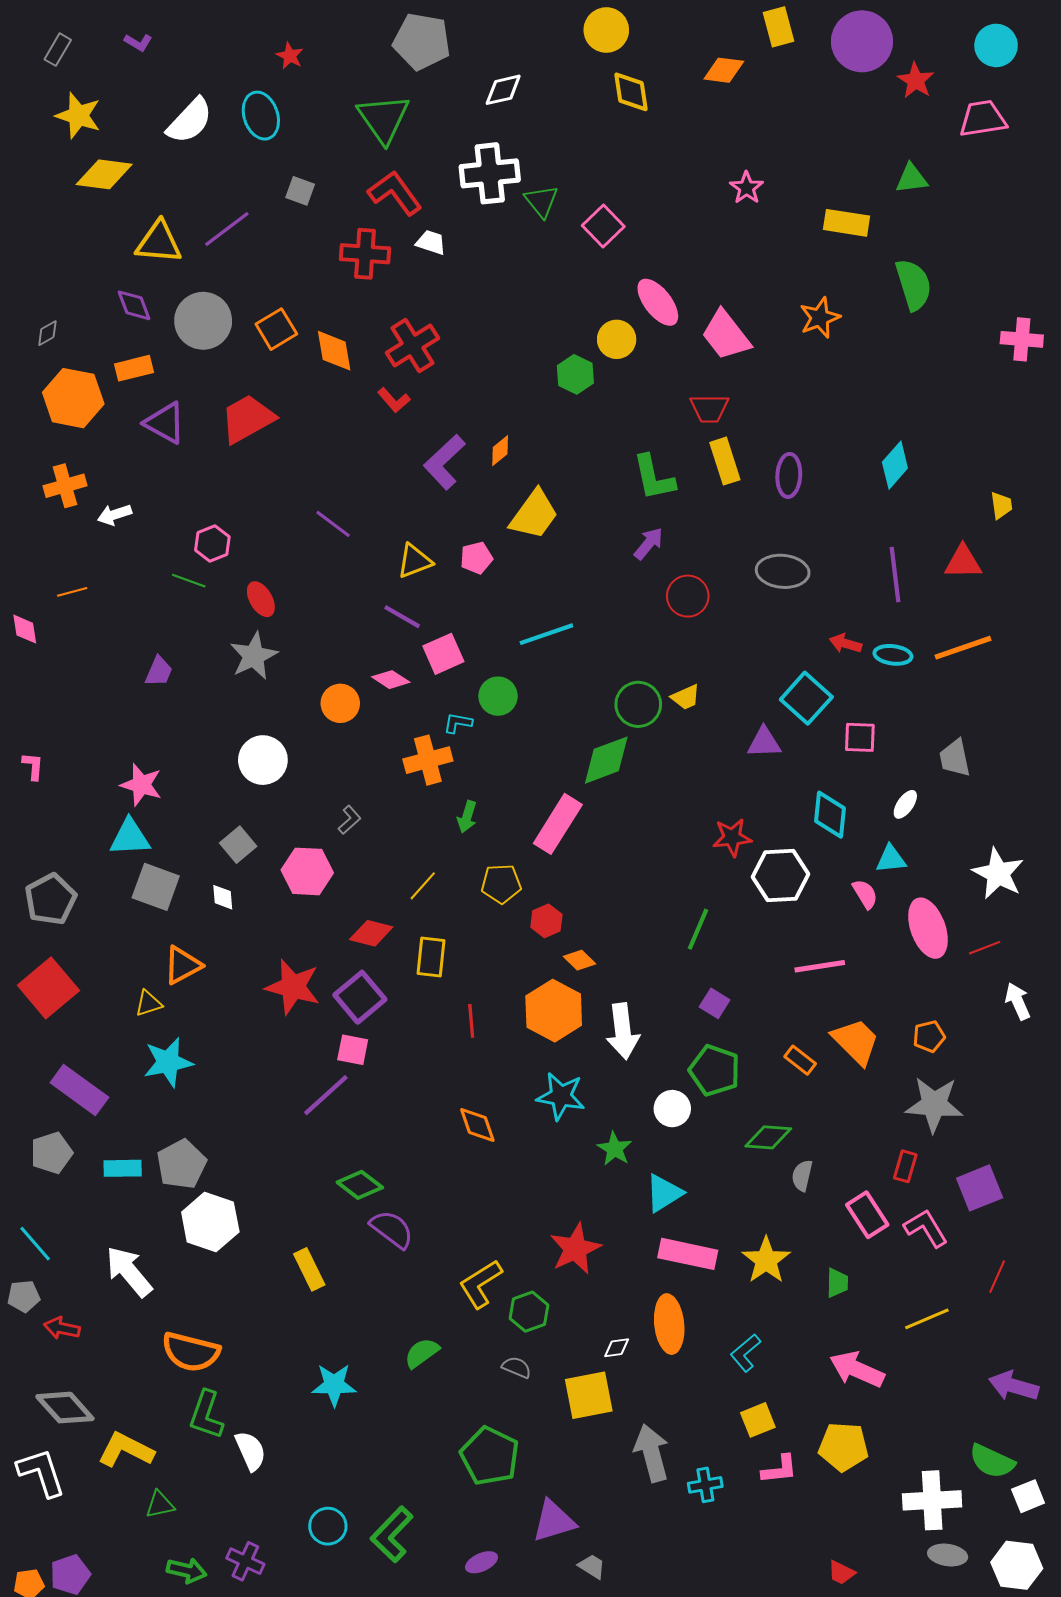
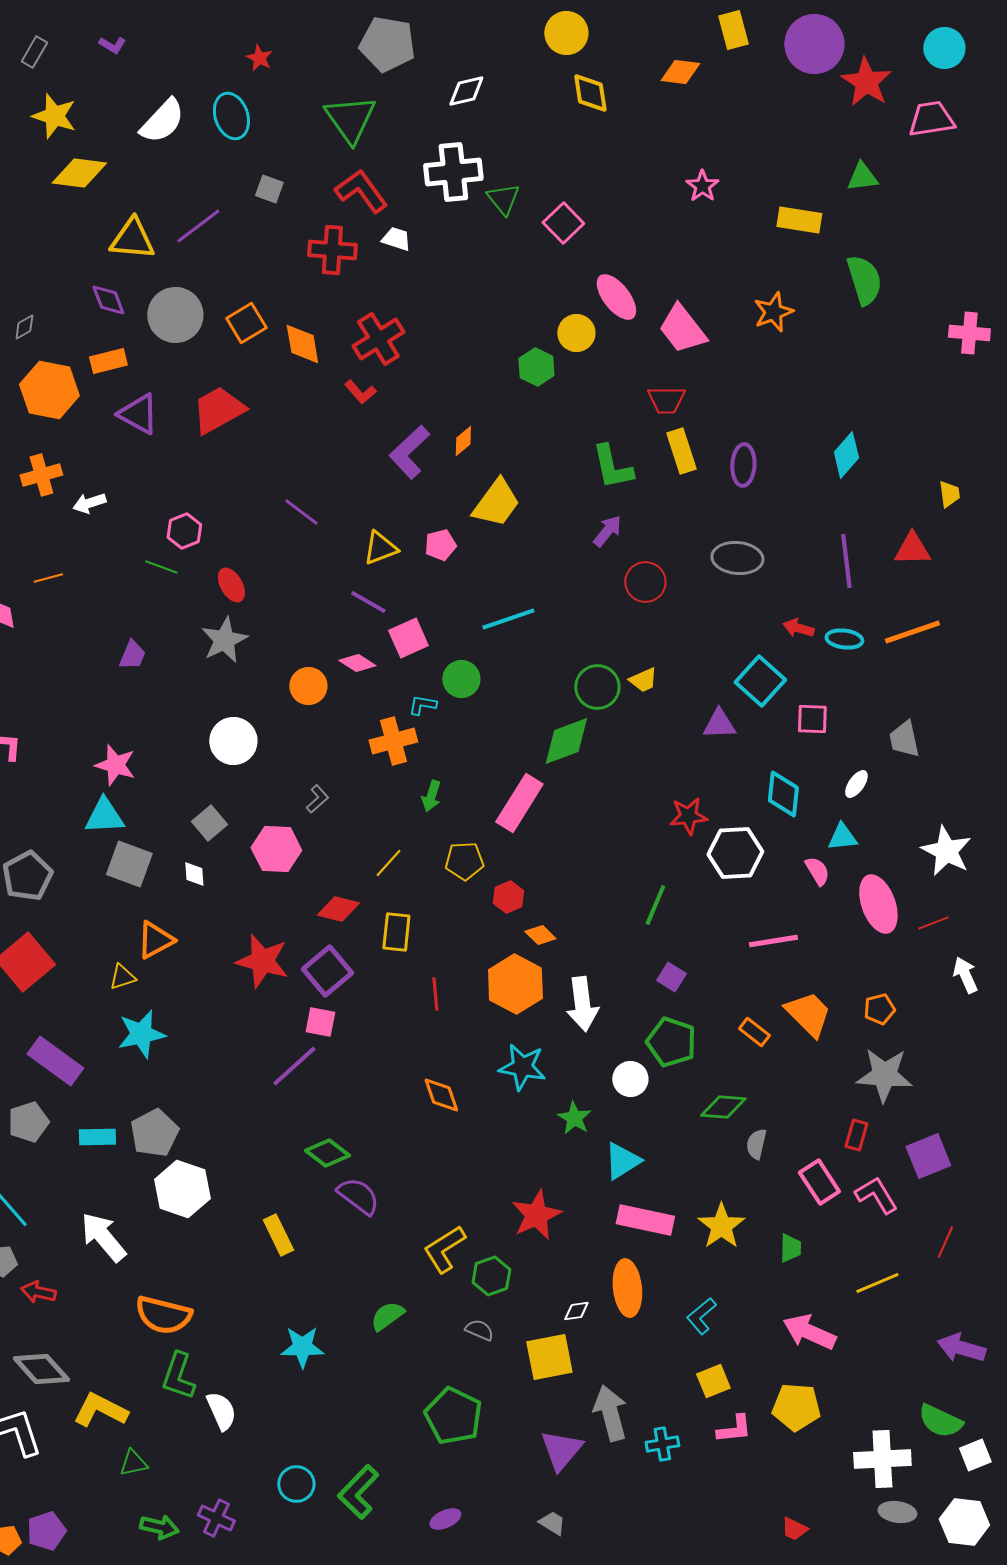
red star: (916, 81) -> (866, 82), size x1.4
purple triangle: (554, 1521) -> (561, 1450), moved, turned -33

